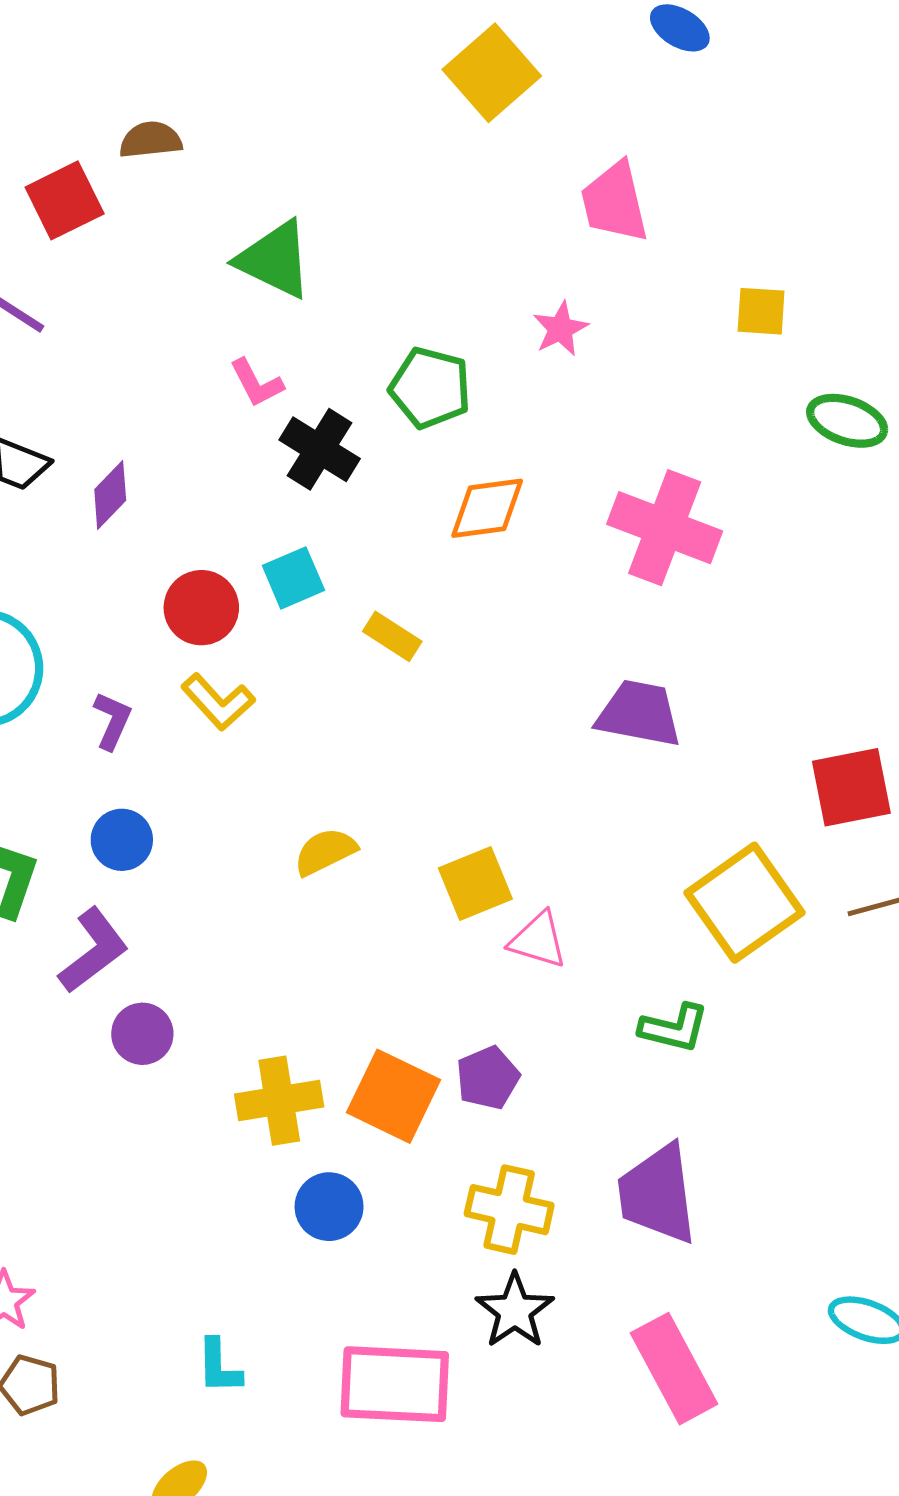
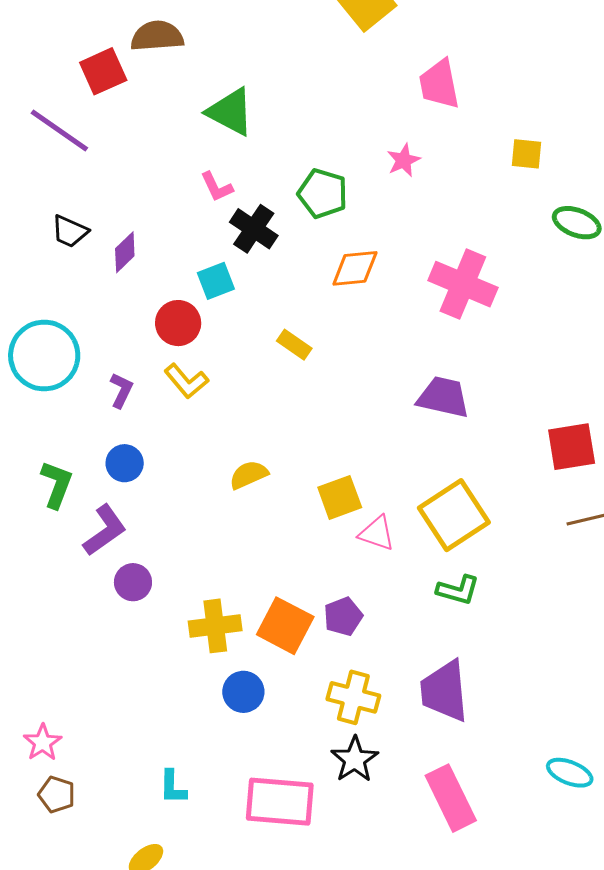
brown semicircle: (151, 140) -> (157, 36), size x1.4
cyan square: (293, 578) -> (216, 281), moved
yellow square: (745, 903) -> (454, 515), moved

